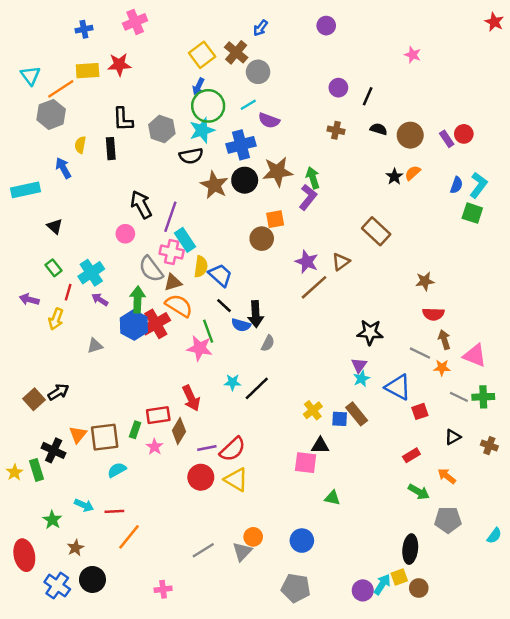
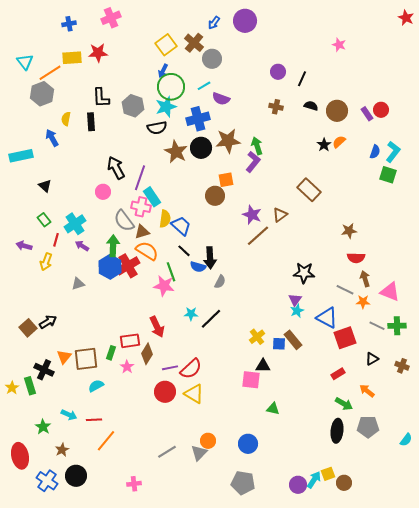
purple circle: (326, 26) -> (245, 21), moved, size x1.5
red square: (420, 411) -> (345, 338), size x1.6
black ellipse: (410, 549) -> (337, 431), moved

